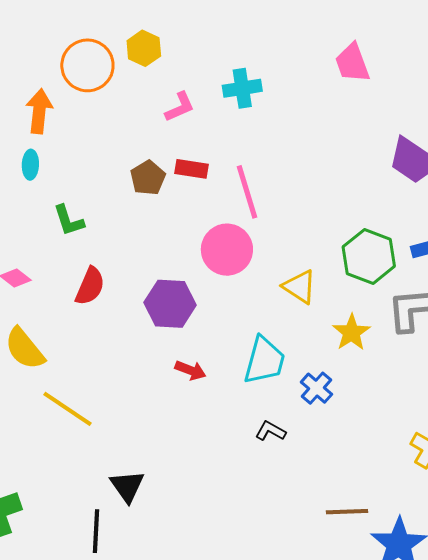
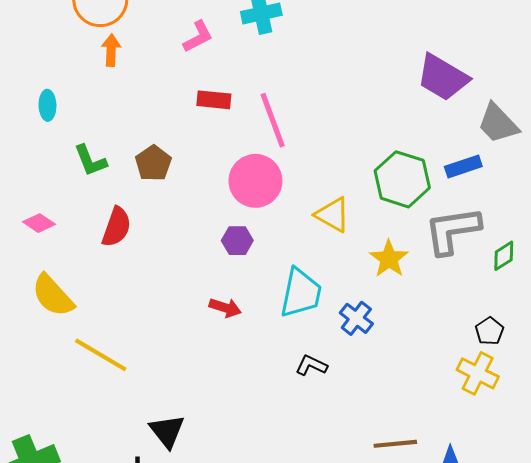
orange arrow: (39, 111) -> (111, 50), moved, size x0.7
brown pentagon: (148, 178) -> (153, 163), moved
purple hexagon: (170, 304) -> (237, 241), moved, size x0.6

